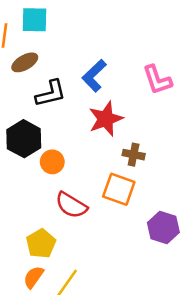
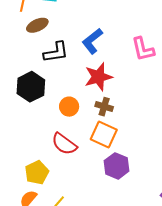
brown cross: (134, 155) -> (104, 107), moved
orange circle: (52, 162) -> (69, 107), moved
purple hexagon: (163, 227) -> (117, 166), moved

